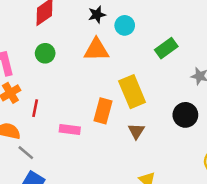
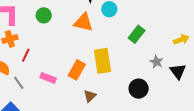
green rectangle: (166, 48) -> (137, 34), turned -30
brown triangle: (136, 131) -> (90, 96), moved
gray line: (26, 153) -> (19, 83), moved

